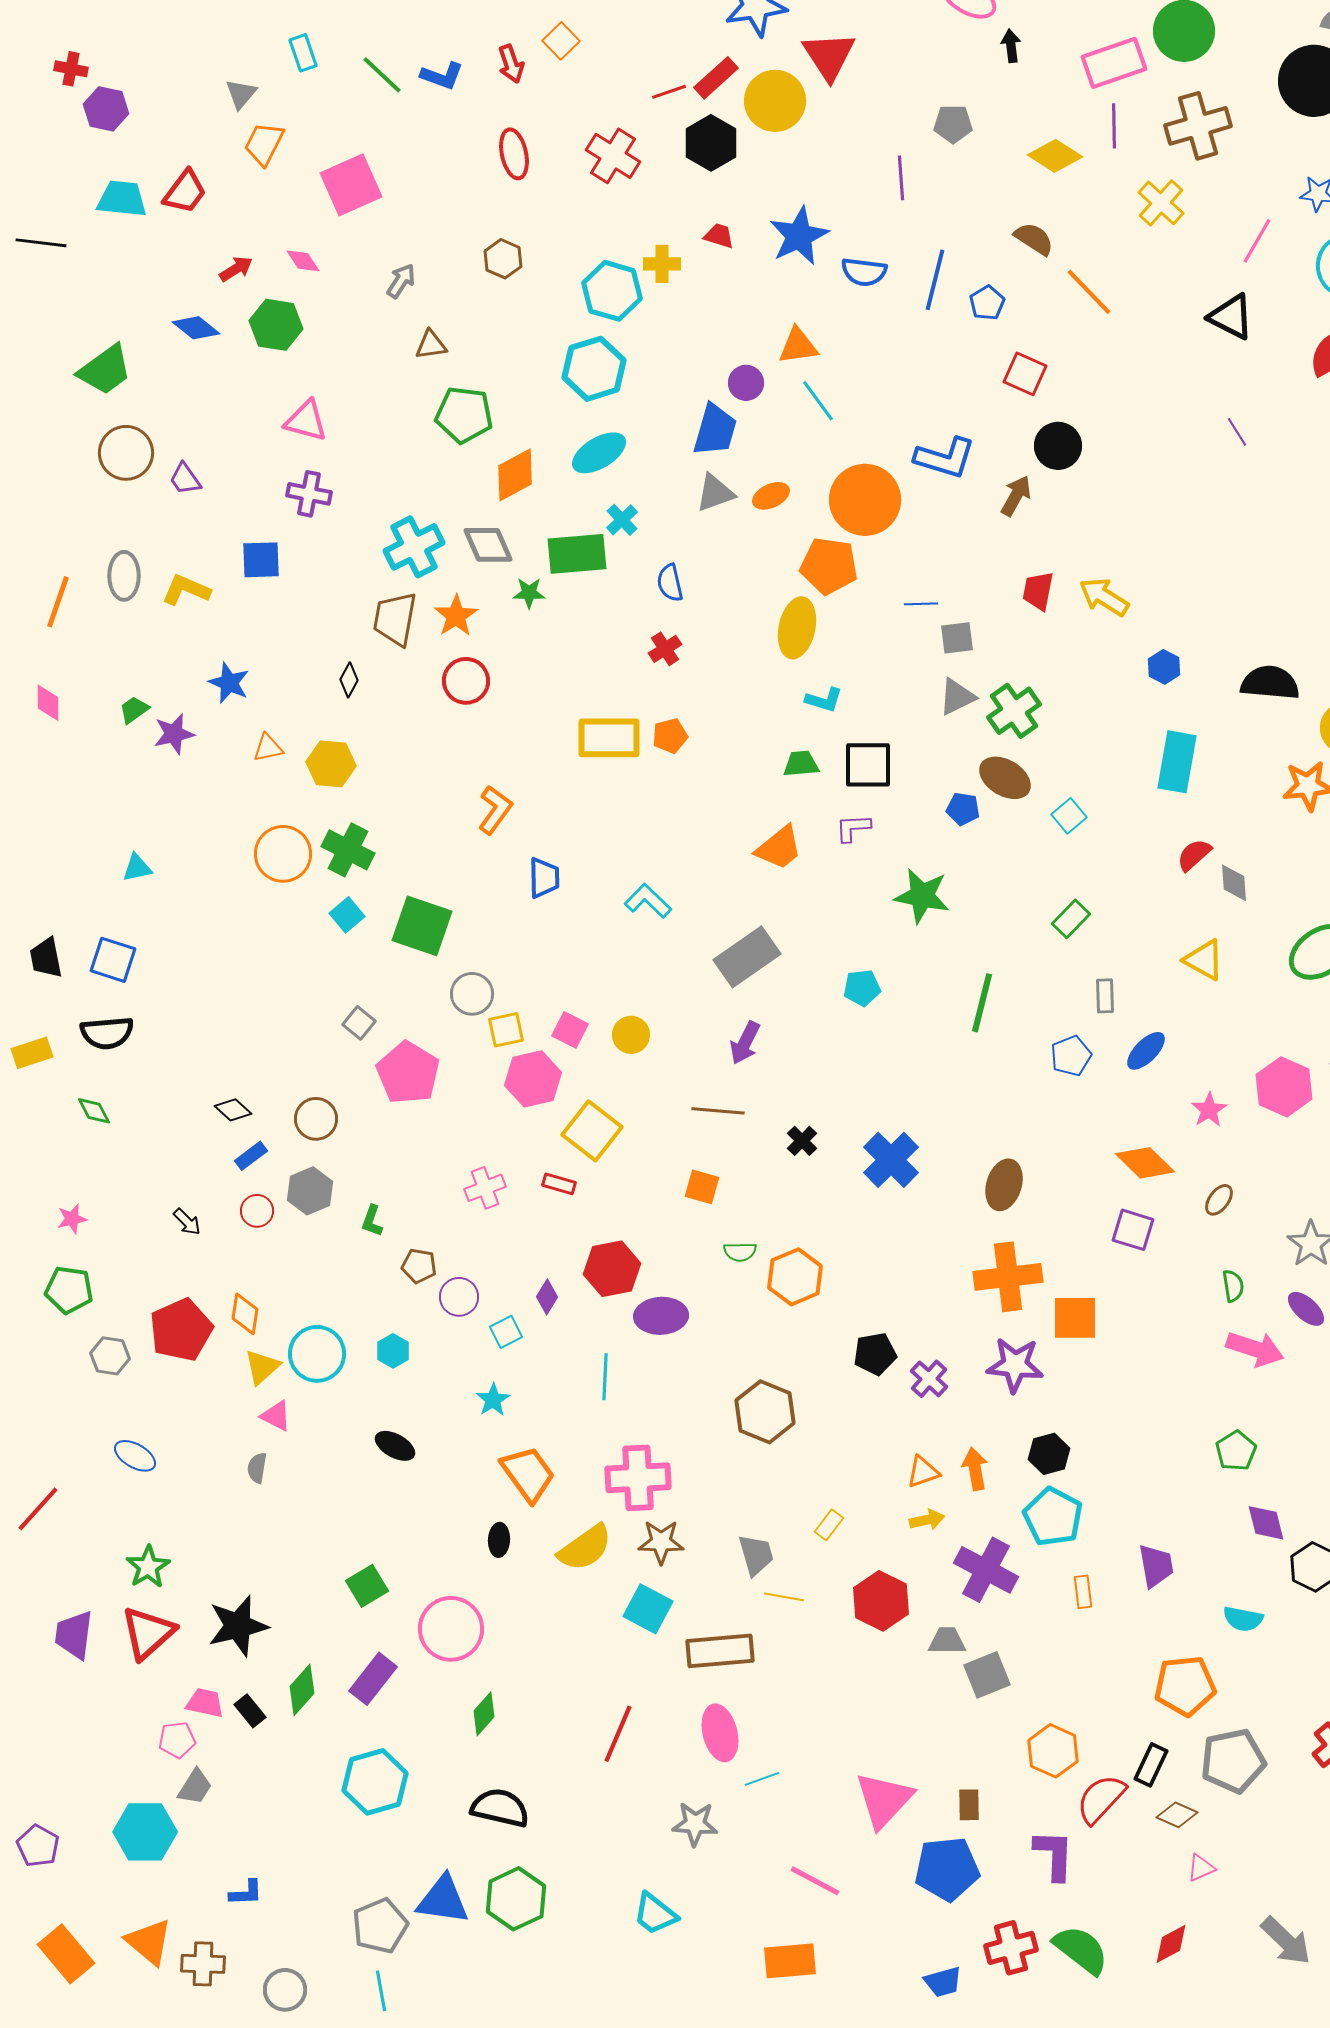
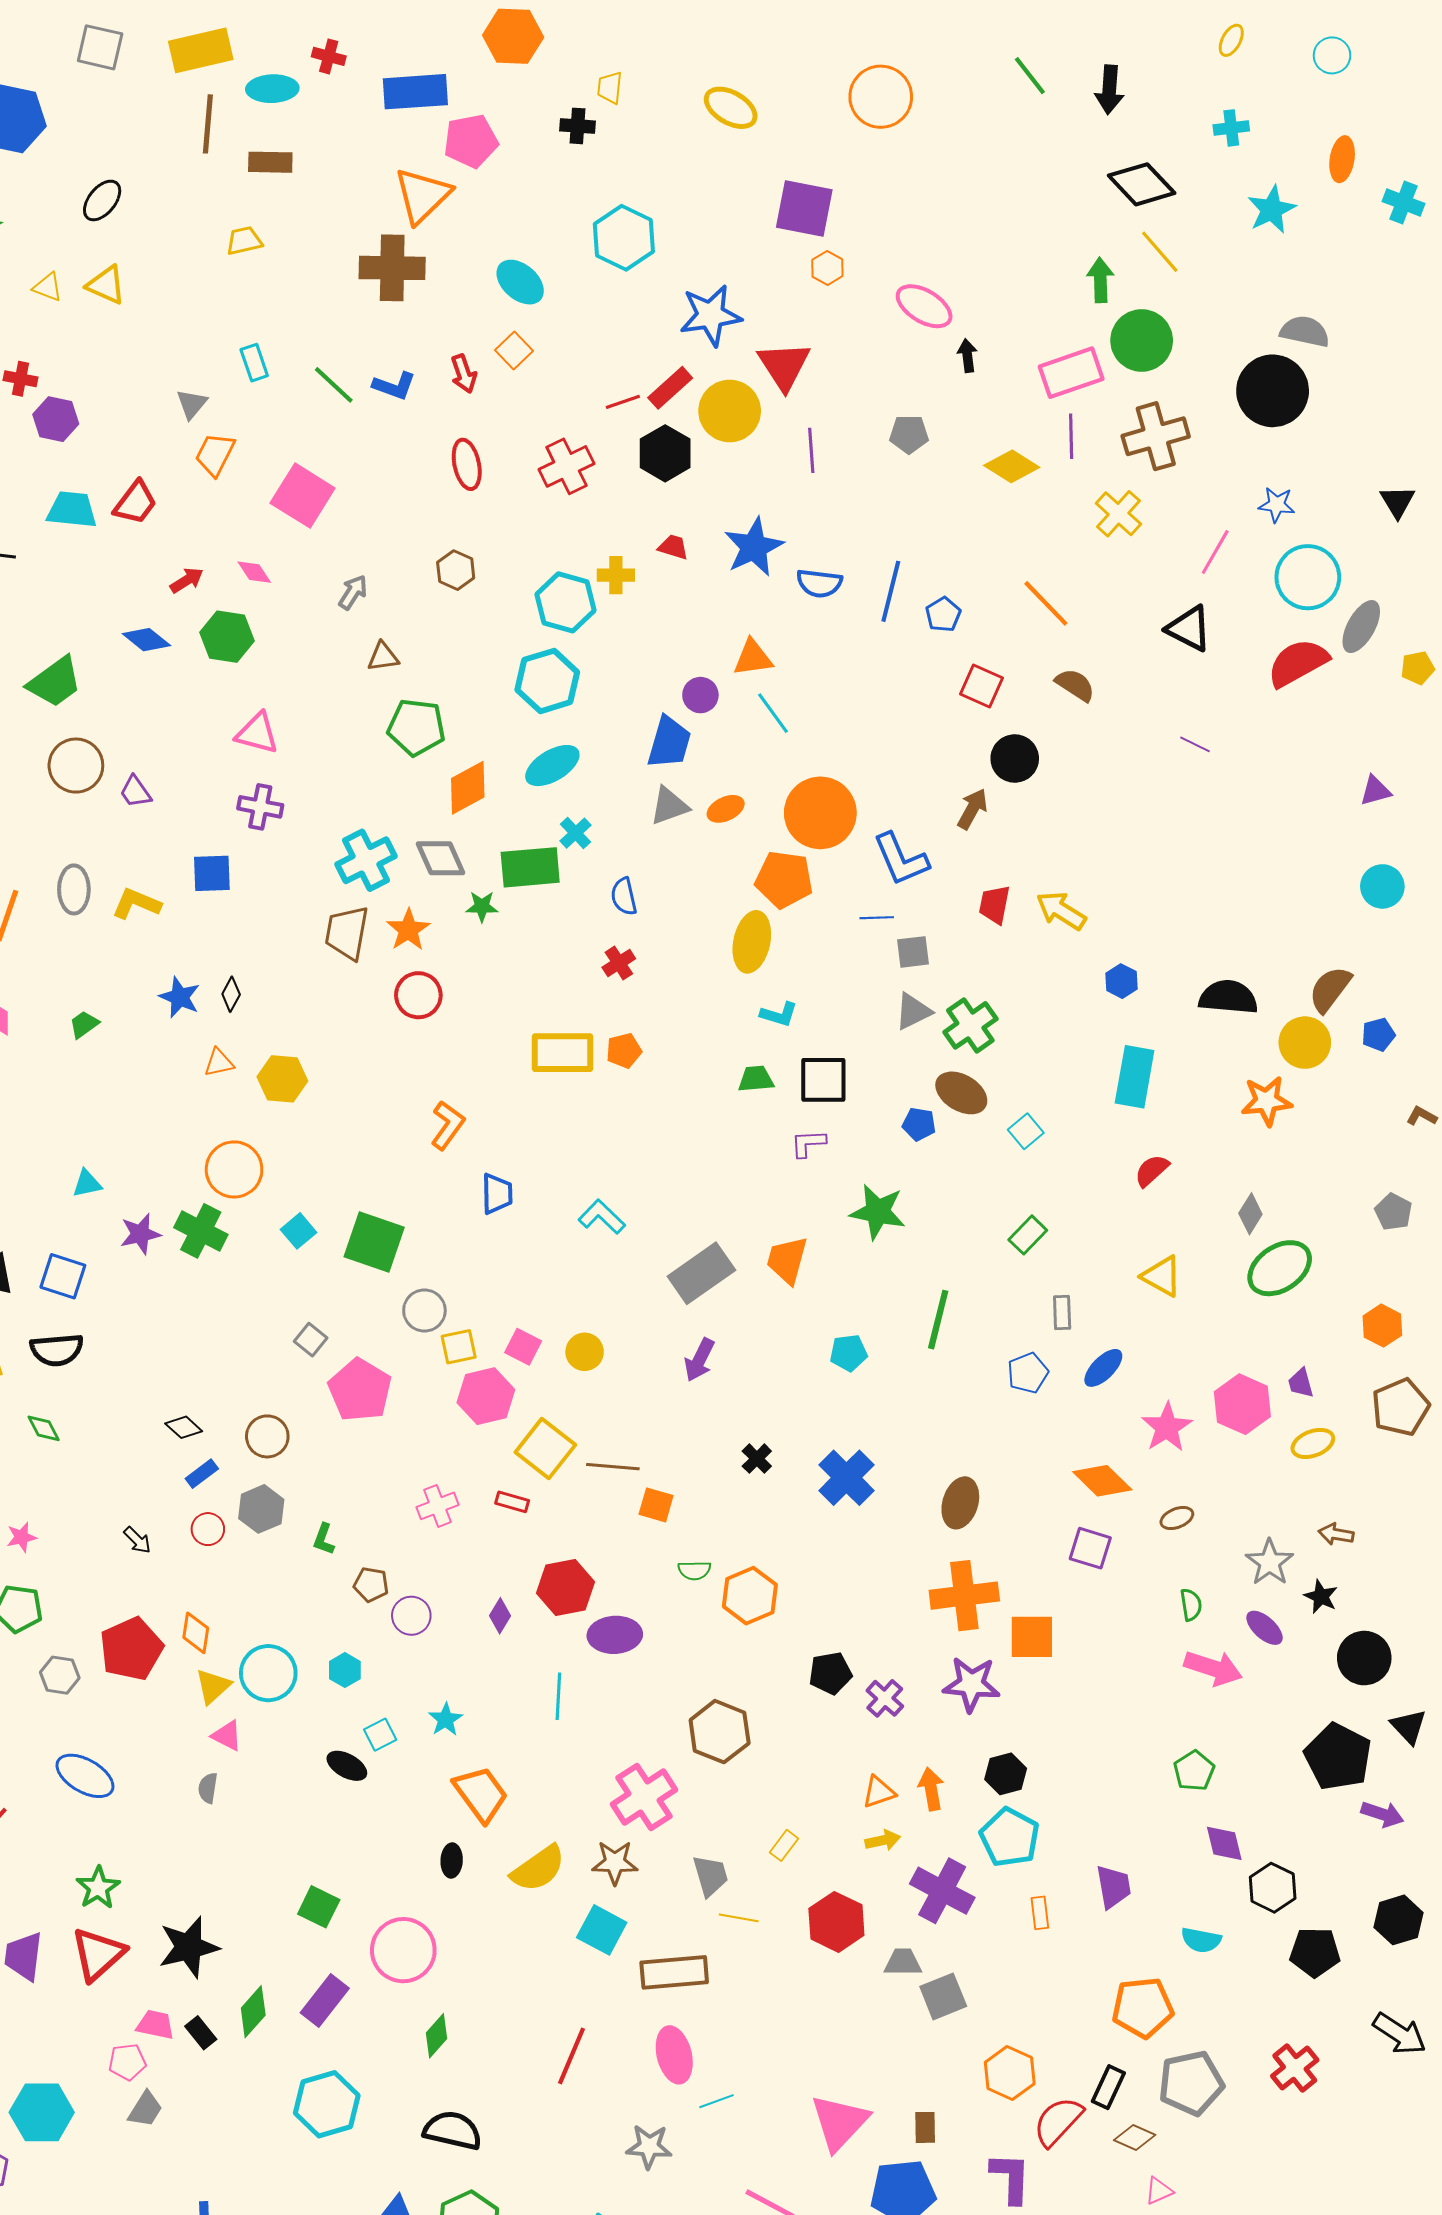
red cross: (613, 156) -> (566, 466), turned 32
purple line: (901, 178) -> (811, 450), moved
pink square: (351, 185) -> (303, 496), turned -34
brown semicircle: (1034, 239) -> (1075, 685), moved
purple line: (1237, 432) -> (1195, 744), turned -32
blue L-shape: (945, 458) -> (901, 859), moved, turned 50
black diamond: (349, 680) -> (231, 994), moved
purple star: (174, 734) -> (140, 1234), moved
orange trapezoid: (779, 848) -> (787, 1260), moved, turned 144
green cross: (348, 850) -> (201, 1231), moved
gray diamond: (1234, 883) -> (1250, 1214), moved, turned 36
cyan pentagon: (862, 988) -> (849, 1353), moved
pink star: (1209, 1110) -> (1167, 1427), size x1.4
brown line: (718, 1111) -> (613, 1467), moved
brown ellipse: (1219, 1200) -> (1177, 1518), turned 32
cyan square: (506, 1332) -> (380, 1735), moved
blue ellipse: (135, 1456) -> (85, 1776), size x1.4
pink cross: (638, 1478) -> (644, 1797), moved, turned -30
green square: (367, 1586) -> (319, 1907), turned -33
cyan hexagon: (145, 1832) -> (42, 2112), moved

